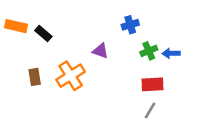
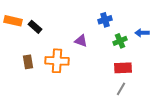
blue arrow: (171, 53) -> (142, 33), moved
orange cross: (71, 76) -> (57, 61), turned 35

